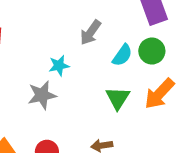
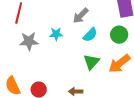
cyan semicircle: (122, 55) -> (90, 35), moved
gray star: (42, 95) -> (29, 41), moved

